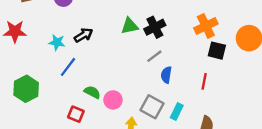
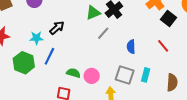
black square: (217, 51) -> (169, 19), turned 35
gray line: (154, 56) -> (103, 33), moved
red line: (204, 81) -> (163, 46), turned -40
green hexagon: (26, 89) -> (24, 63), moved

